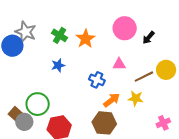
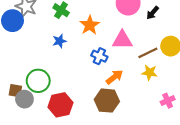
orange star: (85, 39) -> (90, 25), moved
pink triangle: (119, 64) -> (122, 40), size x1.5
yellow star: (136, 98) -> (150, 72), moved
brown square: (15, 114) -> (15, 91), turned -32

